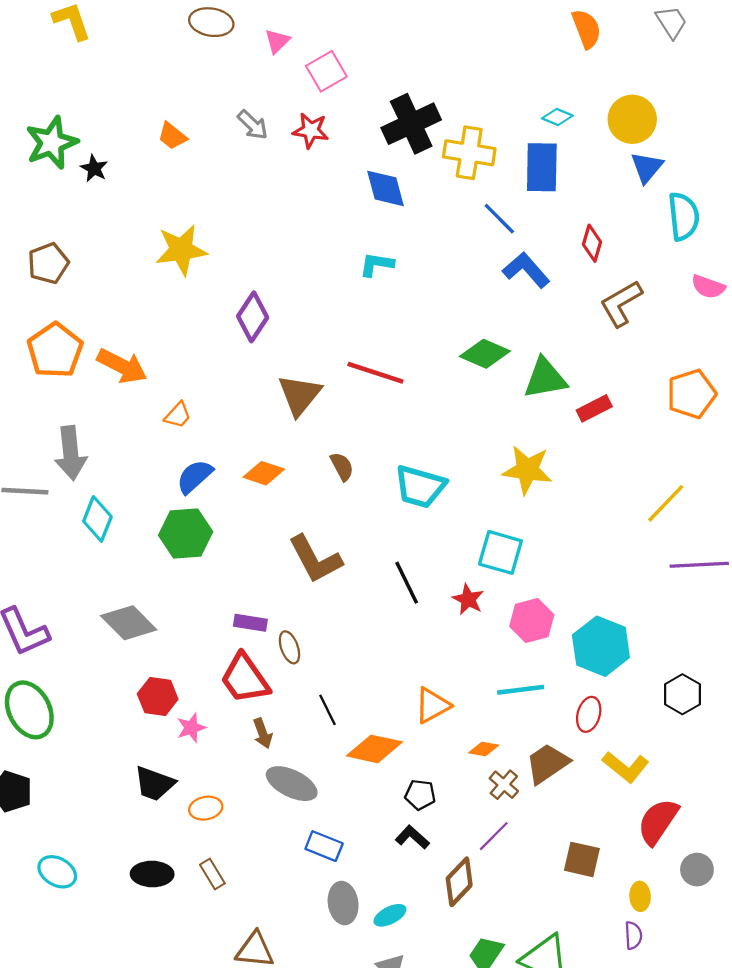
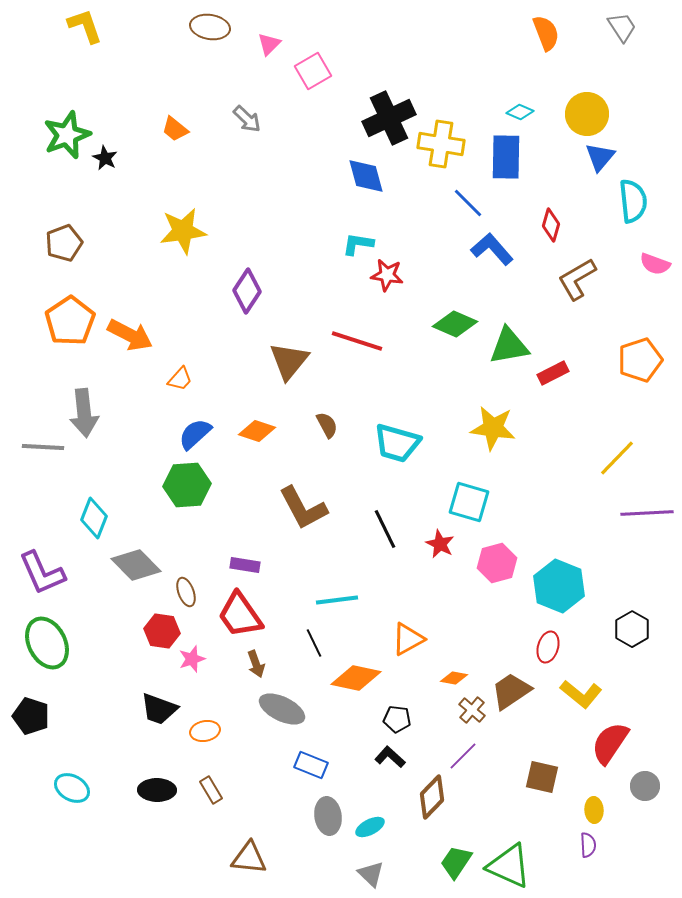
red star: (311, 130) -> (387, 275), moved
cyan diamond: (97, 519) -> (94, 518), moved
brown ellipse: (289, 647) -> (186, 592), moved
cyan line: (521, 690) -> (337, 600), moved

